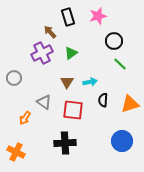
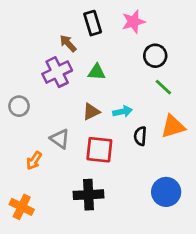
green triangle: (71, 53) -> (97, 72), turned 40
brown triangle: (67, 82) -> (91, 112), turned 32
orange triangle: (130, 104) -> (173, 127), moved

